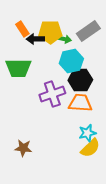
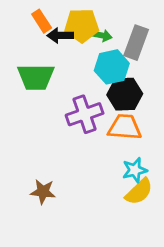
gray rectangle: (88, 31) -> (136, 43), moved, turned -35

